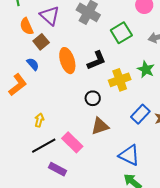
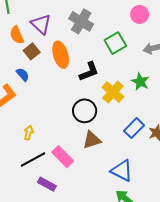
orange ellipse: (67, 61) -> (61, 55), moved
yellow cross: (120, 80) -> (113, 92), turned -30
black circle: (93, 98) -> (85, 111), size x1.5

